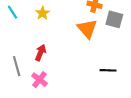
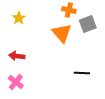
gray square: (114, 19) -> (88, 24), turned -36
red arrow: (41, 53) -> (17, 56), turned -105

